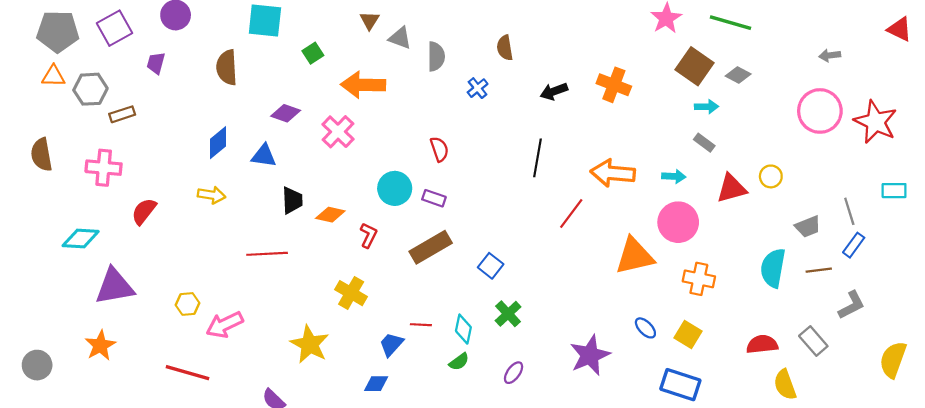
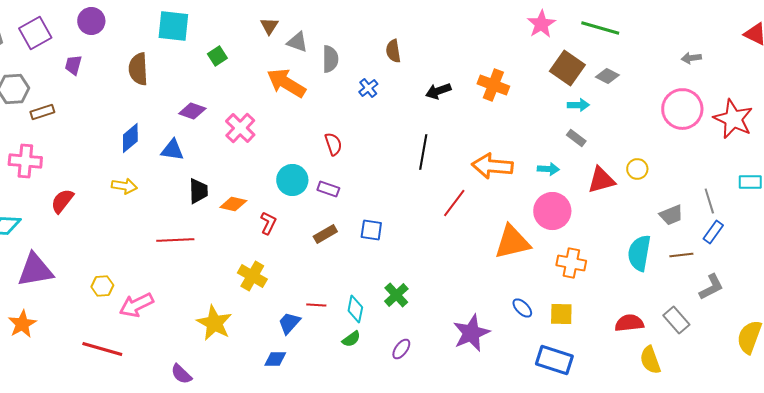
orange arrow: (363, 85) -> (286, 83), moved, turned 30
brown rectangle: (431, 247) -> (325, 234), size x0.6
blue square: (491, 266) -> (371, 230), moved, turned -30
yellow square: (688, 334) -> (561, 314), turned -30

